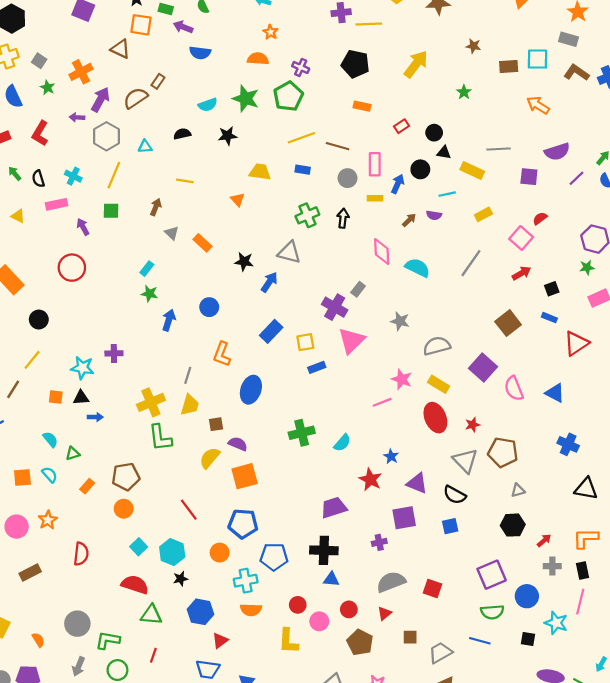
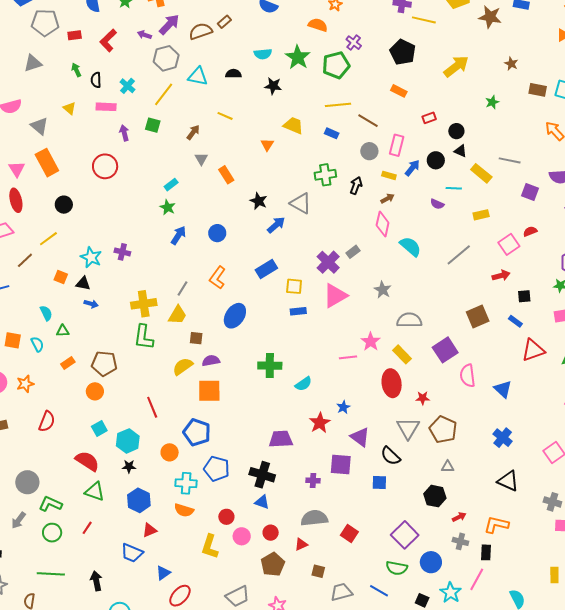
cyan triangle: (145, 147) -> (198, 76), size x1.5
brown arrow: (409, 220) -> (387, 198), moved
purple semicircle: (238, 444) -> (211, 361), turned -48
purple square: (492, 575) -> (405, 535), turned -36

